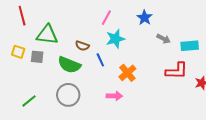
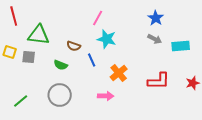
blue star: (144, 18) -> (156, 18), moved
cyan star: (115, 39) -> (107, 39), turned 30
green semicircle: (69, 65) -> (61, 65), size x0.6
red L-shape: (177, 71) -> (159, 81), moved

